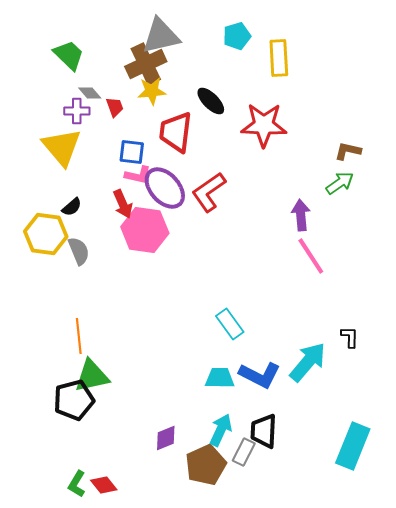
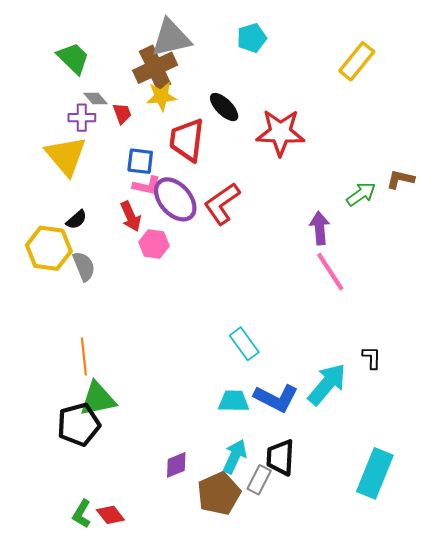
yellow rectangle: (279, 58) -> (357, 61), moved, turned 42
brown L-shape: (348, 151) -> (400, 179), moved
pink hexagon: (145, 230) -> (154, 244), size x0.6

